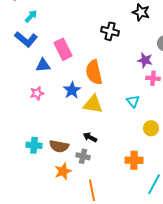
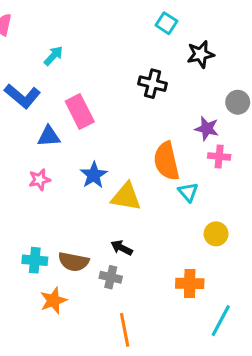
black star: (141, 12) -> (201, 54), turned -30
cyan arrow: (31, 16) -> (53, 56), moved
orange semicircle: (94, 72) -> (166, 161), moved
orange star: (63, 171) -> (53, 300), moved

